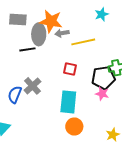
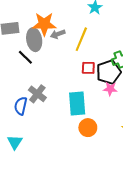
yellow line: (83, 42) -> (81, 39), turned -45
black line: (27, 49) -> (25, 57), turned 63
red square: (70, 69) -> (88, 68), moved

